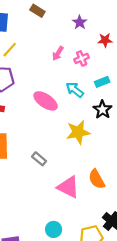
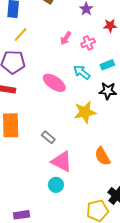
black star: (102, 110) -> (108, 91), turned -30
pink triangle: (68, 187) -> (62, 162), moved
cyan circle: (54, 229) -> (56, 185), moved

